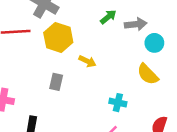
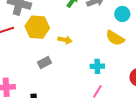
cyan circle: (154, 43) -> (122, 14), moved
gray rectangle: (56, 82) -> (44, 63), turned 64

